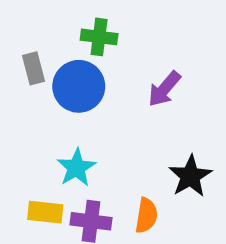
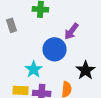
blue circle: (79, 86) -> (55, 49), moved

